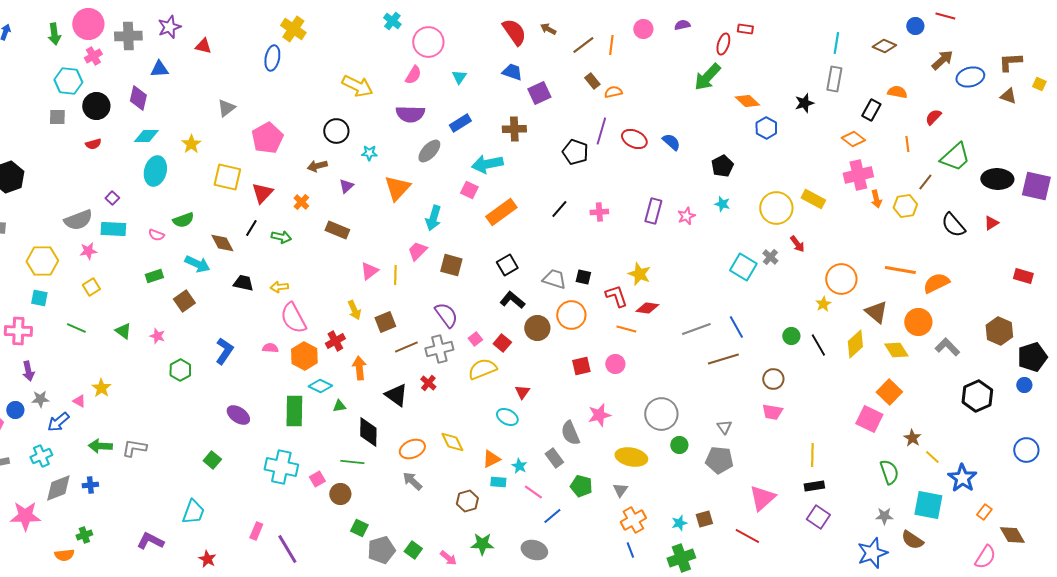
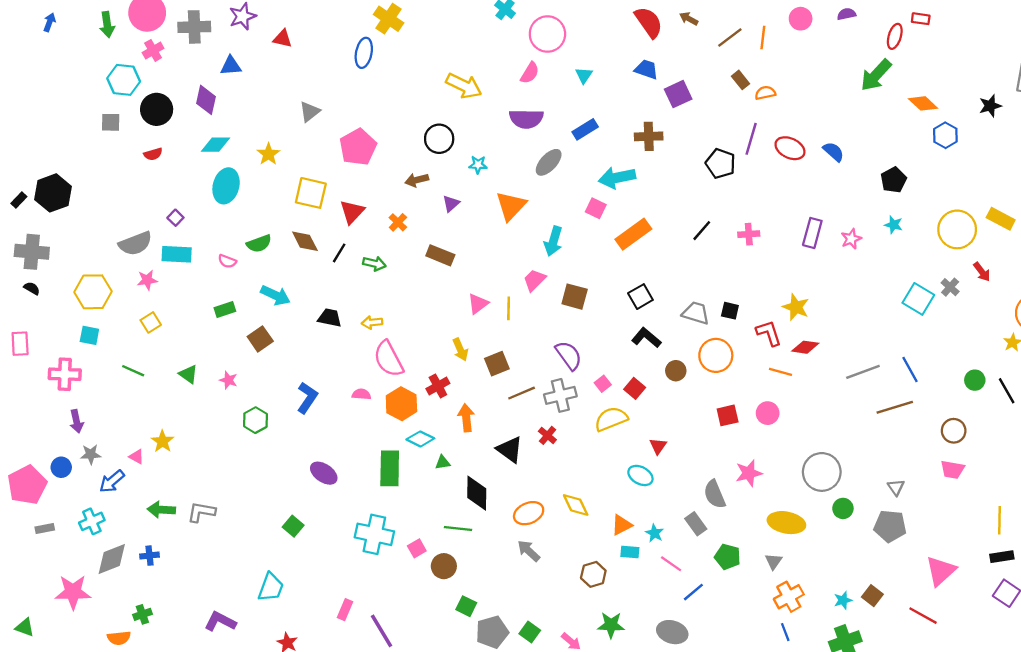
brown diamond: (222, 243) -> (305, 241), moved
brown circle: (537, 328) -> (676, 371), size x0.7
brown square: (704, 519) -> (872, 596), turned -36

